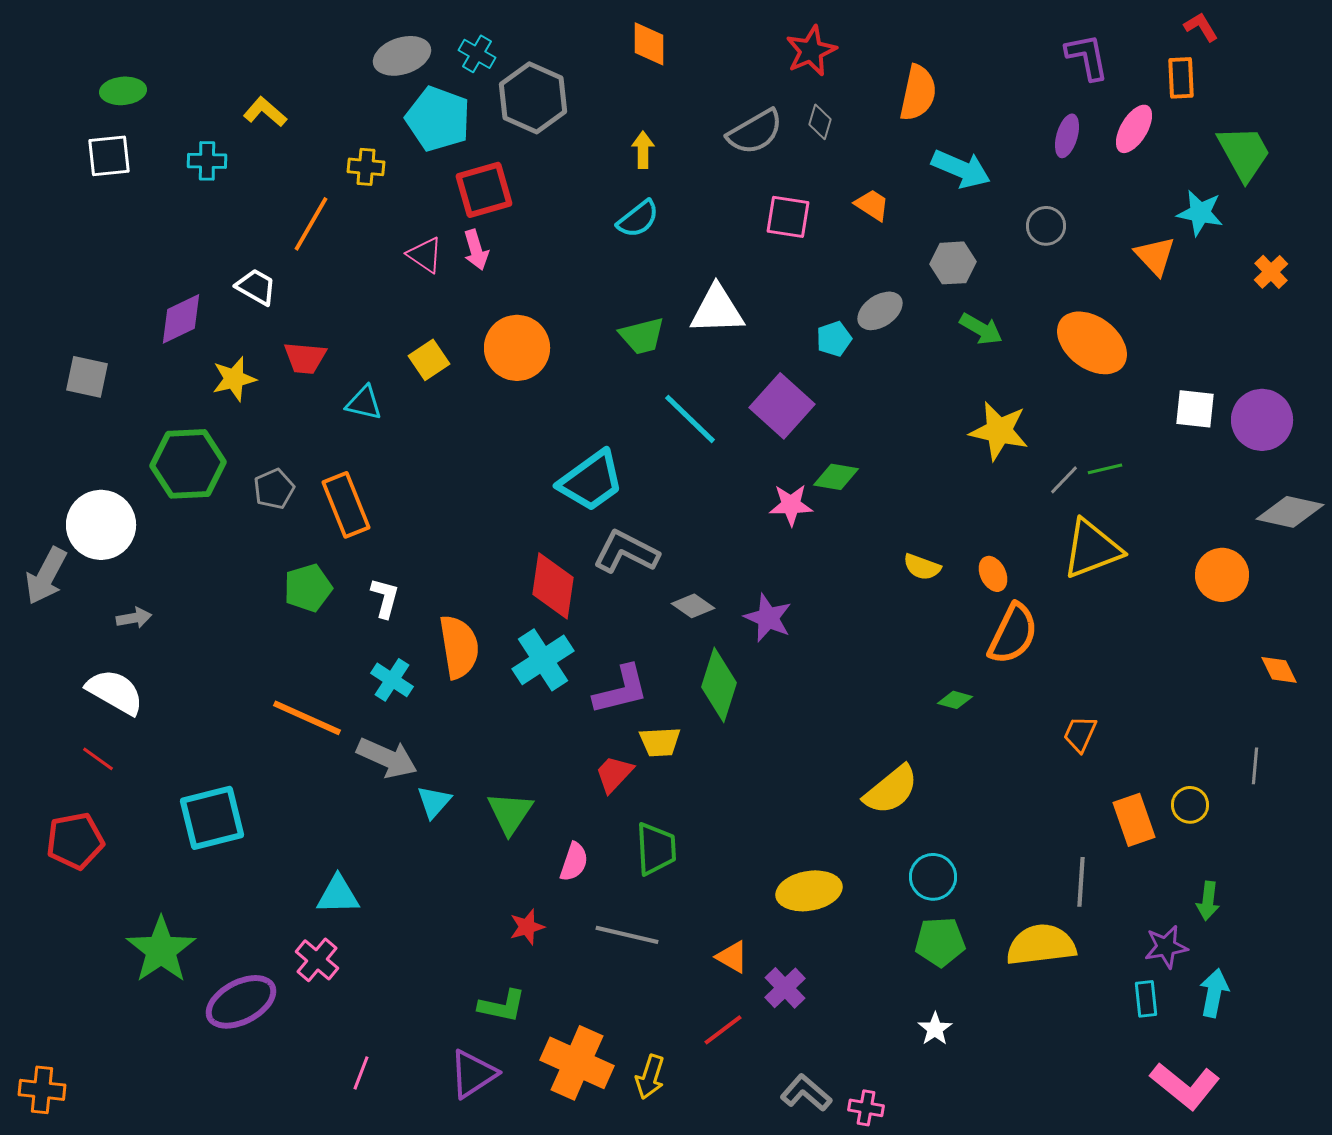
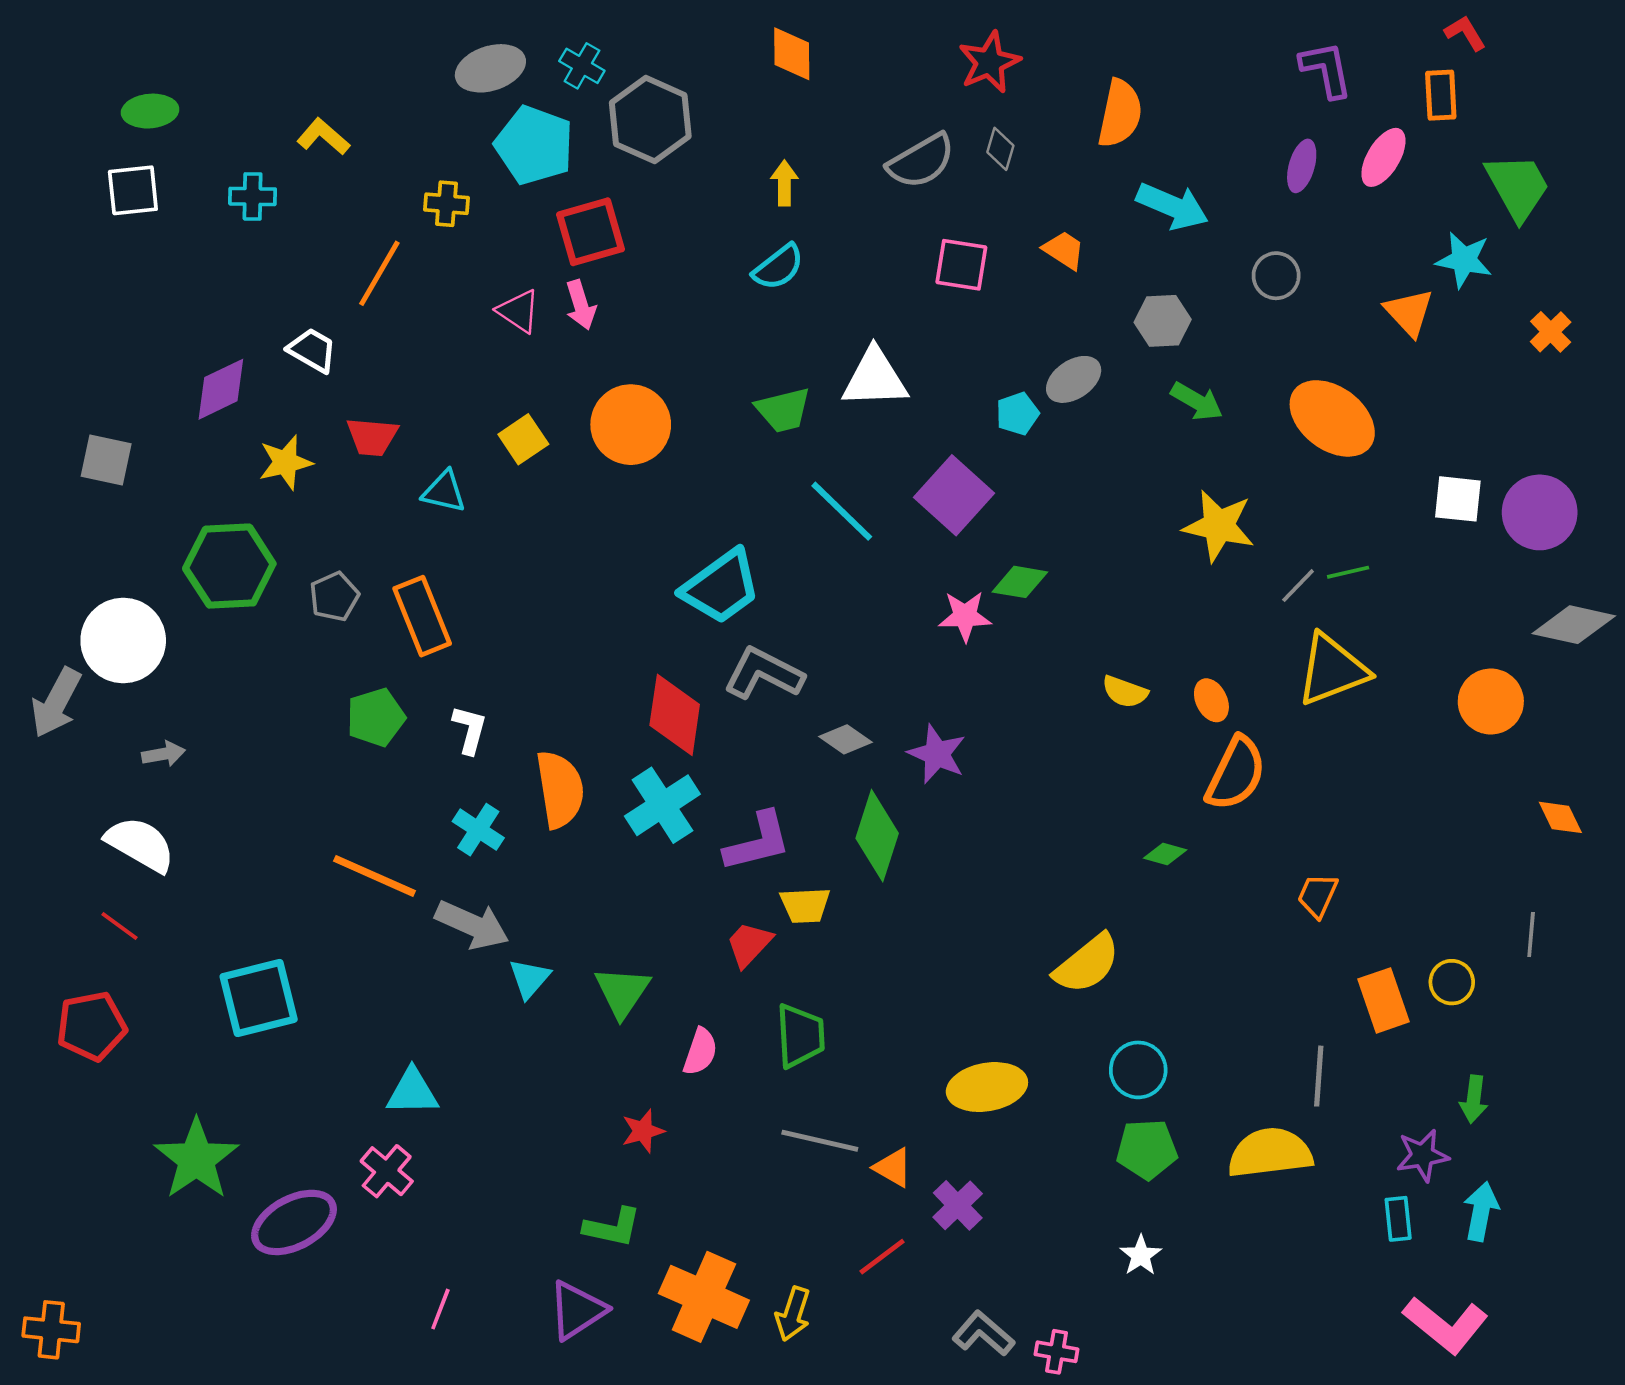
gray line: (627, 935) -> (820, 1141), moved

